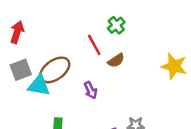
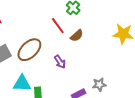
cyan triangle: (39, 86) -> (22, 83), moved

